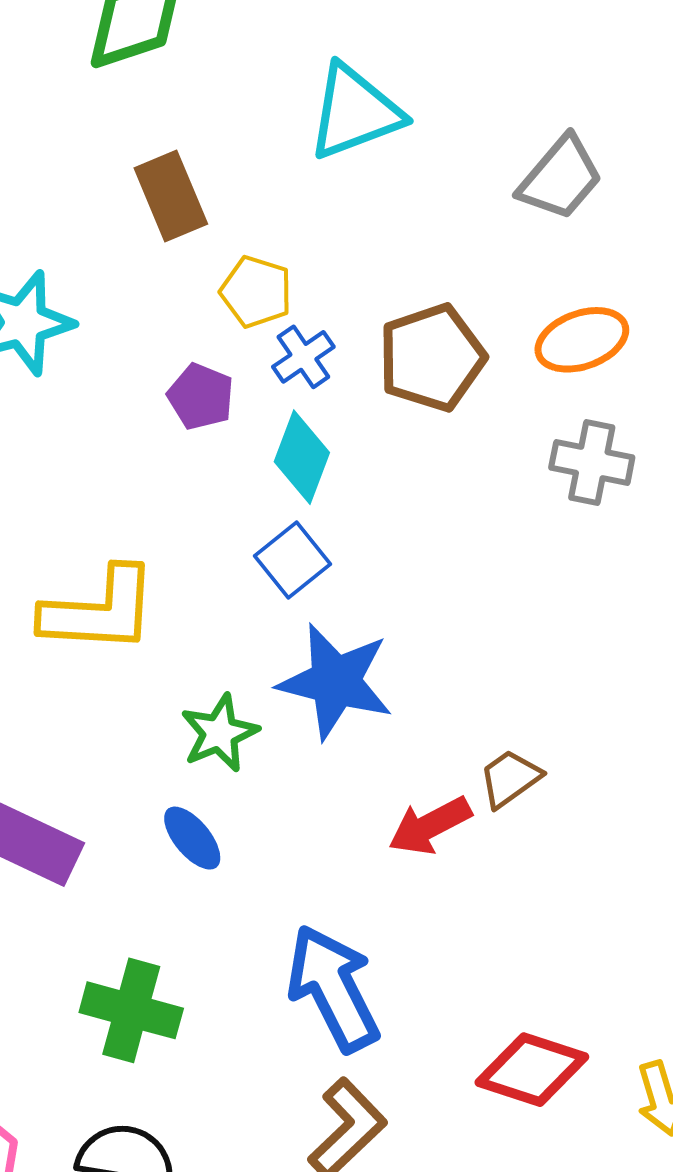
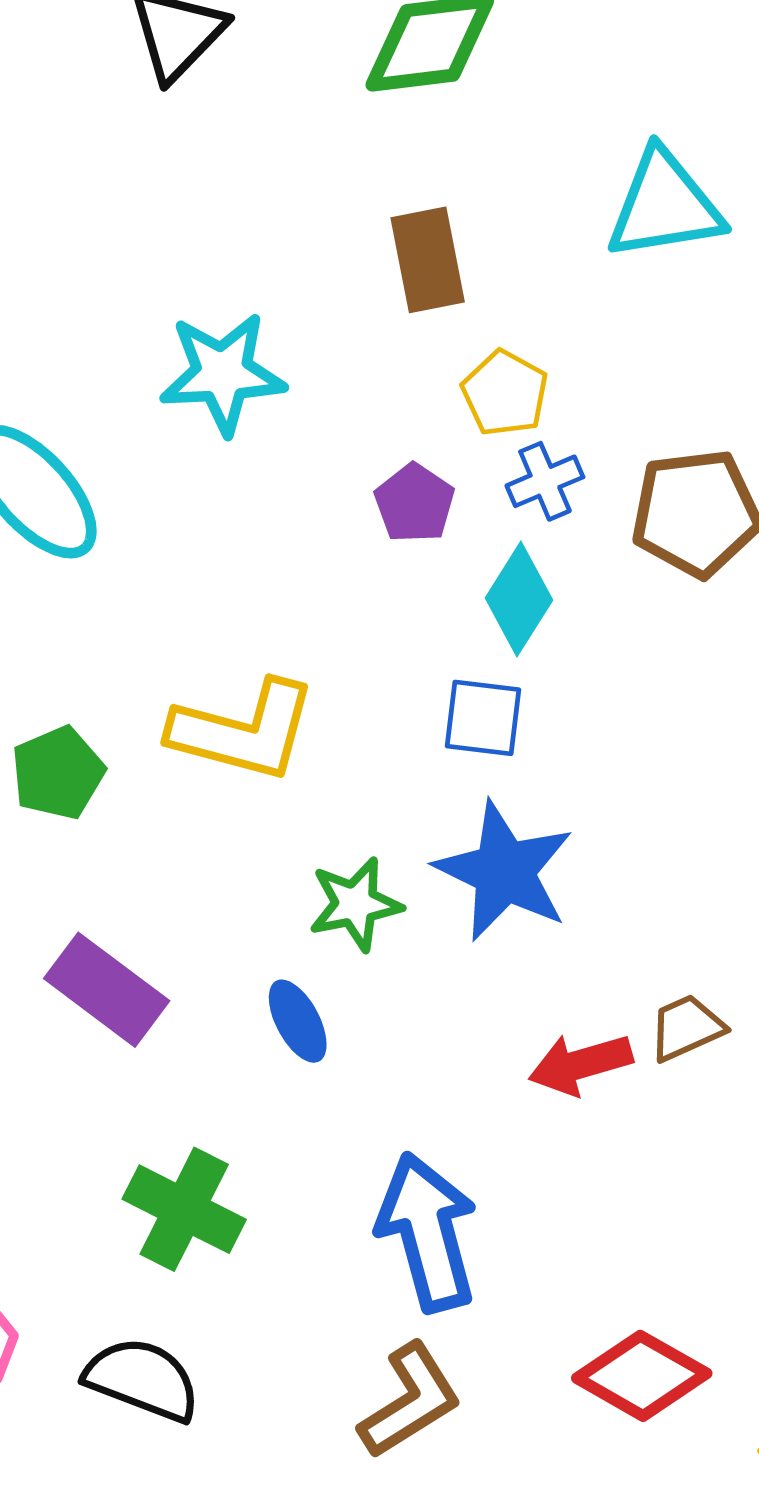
blue square: (292, 560) -> (483, 718), turned 34

